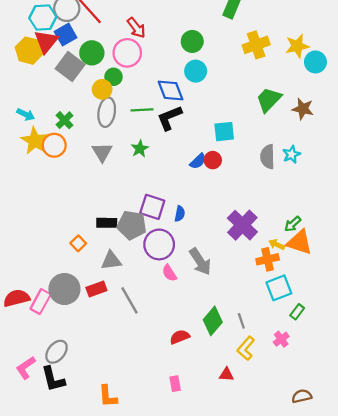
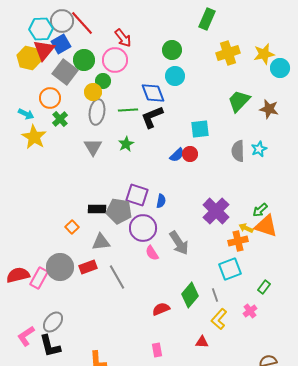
orange circle: (54, 145) -> (50, 98), moved
cyan square: (279, 288) -> (230, 269), moved

